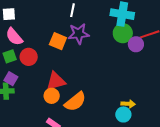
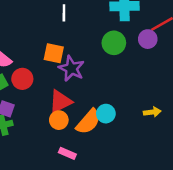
green circle: (123, 33) -> (114, 43), moved
purple star: (79, 34) -> (71, 68), moved, turned -30
cyan circle: (123, 114) -> (106, 114), moved

